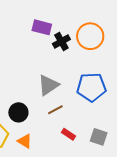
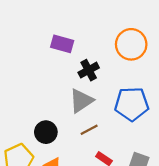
purple rectangle: (42, 27) -> (62, 44), moved
black cross: (61, 41) -> (89, 70), moved

